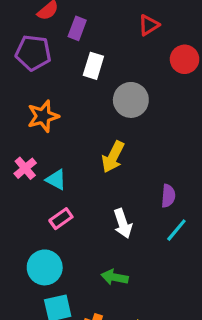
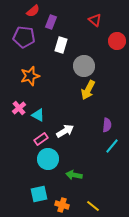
red triangle: (149, 25) -> (95, 20), turned -48
yellow arrow: (113, 157) -> (88, 90), moved
white arrow: (123, 224) -> (65, 131), moved, turned -102
cyan circle: (45, 267) -> (48, 159), moved

